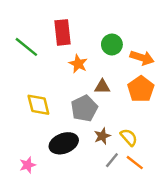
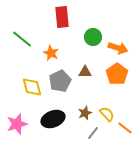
red rectangle: (63, 32) -> (62, 17), moved
orange star: (78, 64) -> (51, 53), moved
gray pentagon: (84, 108) -> (60, 81), moved
orange line: (135, 163) -> (125, 128), moved
pink star: (28, 165) -> (17, 124), moved, size x1.5

